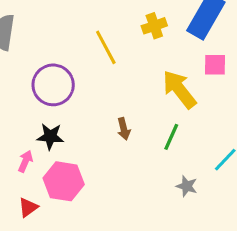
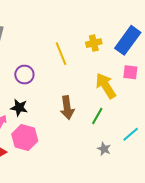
purple circle: (53, 85) -> (24, 75), size x0.7
brown arrow: (124, 129) -> (67, 108), size x1.6

